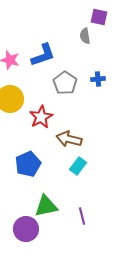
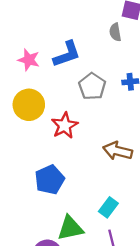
brown arrow: (69, 139) -> (118, 151), moved
cyan rectangle: (78, 166) -> (108, 207), moved

